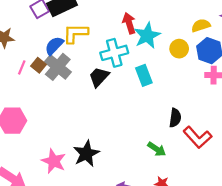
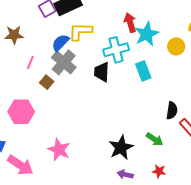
brown square: (38, 65) -> (47, 82), moved
black trapezoid: (99, 77) -> (102, 72), turned -40
black star: (86, 154) -> (121, 148), moved

